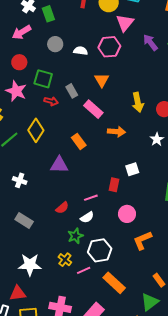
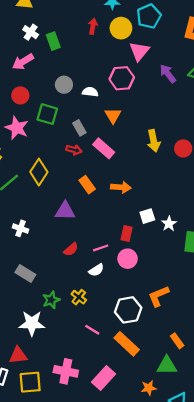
gray circle: (55, 44) -> (64, 85), moved
white semicircle: (81, 51) -> (90, 92), moved
red arrow: (51, 101) -> (74, 150), moved
orange arrow: (116, 132) -> (121, 187), moved
white star: (157, 139) -> (169, 224), moved
red semicircle: (62, 208) -> (71, 249), moved
pink circle: (127, 214) -> (128, 259), moved
green star: (75, 236) -> (51, 300), moved
white hexagon: (100, 250) -> (128, 310), moved
yellow cross: (65, 260) -> (79, 297), moved
pink line: (84, 270) -> (92, 330), turned 56
green triangle: (150, 302) -> (167, 365), turned 36

